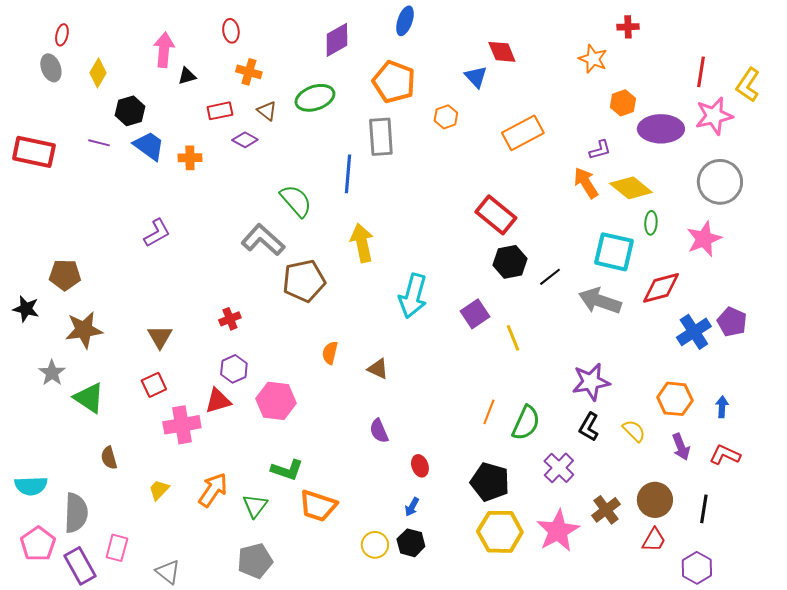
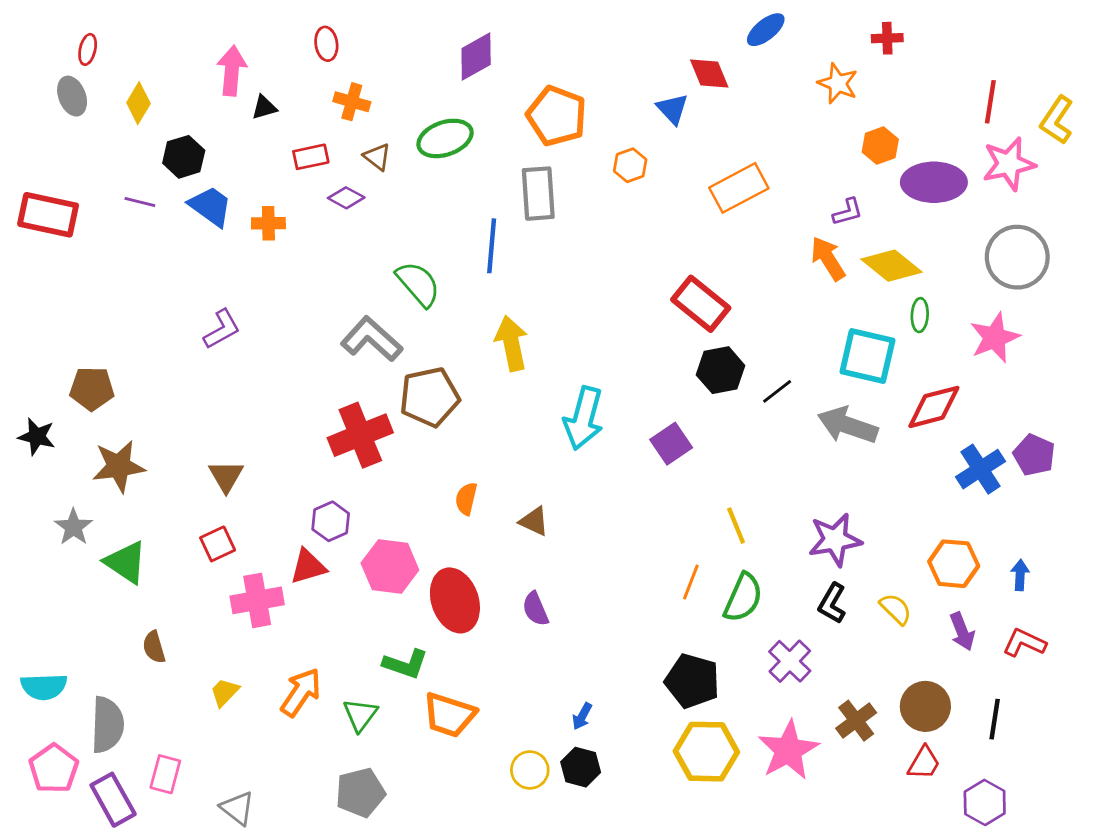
blue ellipse: (405, 21) -> (766, 30), moved, turned 32
red cross: (230, 319) -> (360, 435), moved, size x2.0
yellow line: (513, 338) -> (736, 526), moved
red ellipse: (420, 466) -> (455, 600), moved, size x2.0

